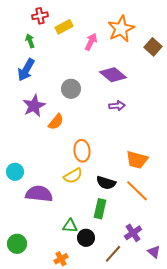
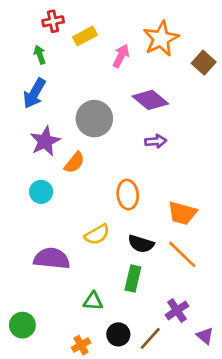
gray circle: (71, 89) -> (94, 119), size x1.4
orange ellipse: (82, 151) -> (128, 195), moved
cyan circle: (15, 172) -> (41, 192), moved
black circle: (86, 238) -> (118, 334), moved

